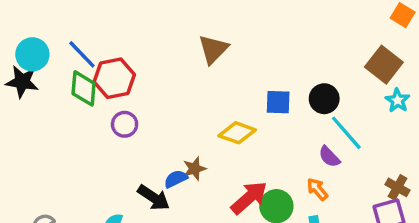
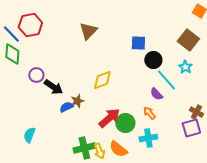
red hexagon: (114, 78) -> (30, 25), moved
cyan star: (398, 100) -> (185, 67), moved
blue square: (278, 102) -> (138, 43), moved
yellow diamond: (237, 133) -> (102, 80), turned -40
black arrow: (154, 198) -> (53, 87), moved

